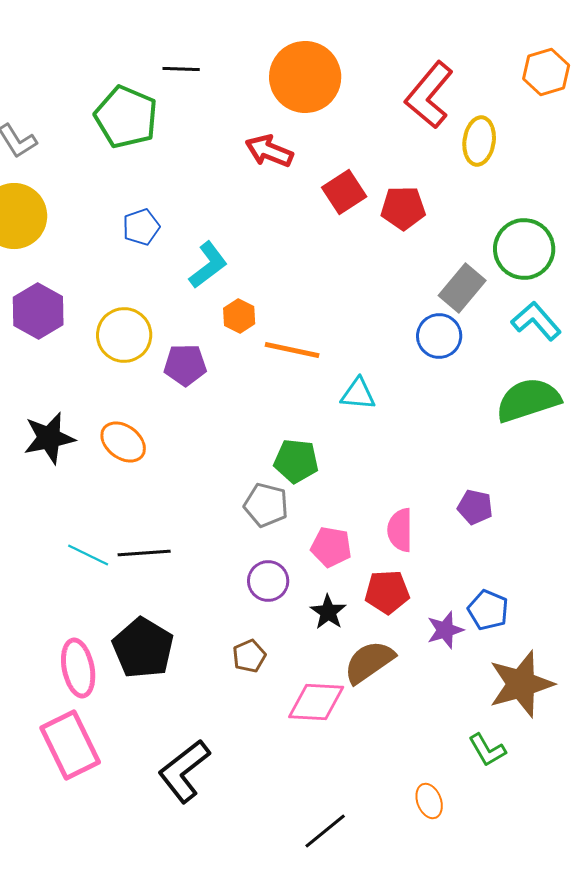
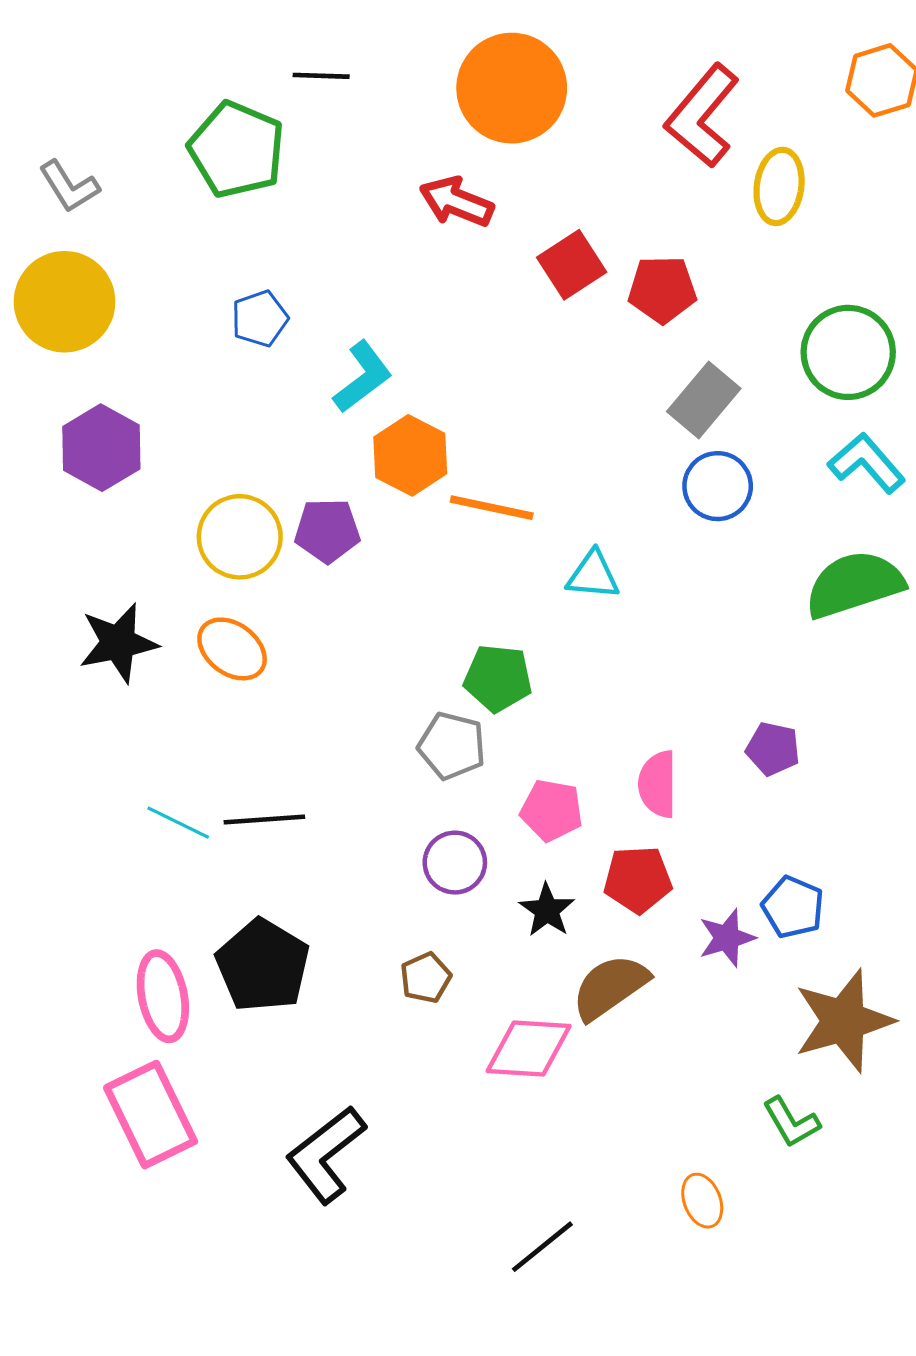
gray rectangle: (462, 288) -> (704, 400), moved
orange hexagon: (239, 316) -> (410, 455), size x1.5
yellow circle: (124, 335) -> (240, 537), moved

